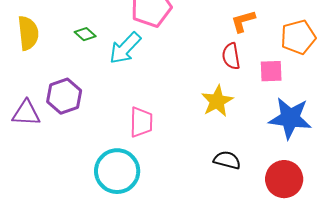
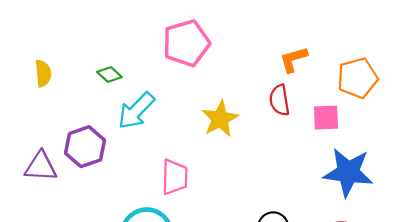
yellow semicircle: (28, 33) -> (43, 73), size x0.7
cyan arrow: (125, 48) -> (136, 111), moved
yellow star: (217, 101) -> (220, 119), moved

